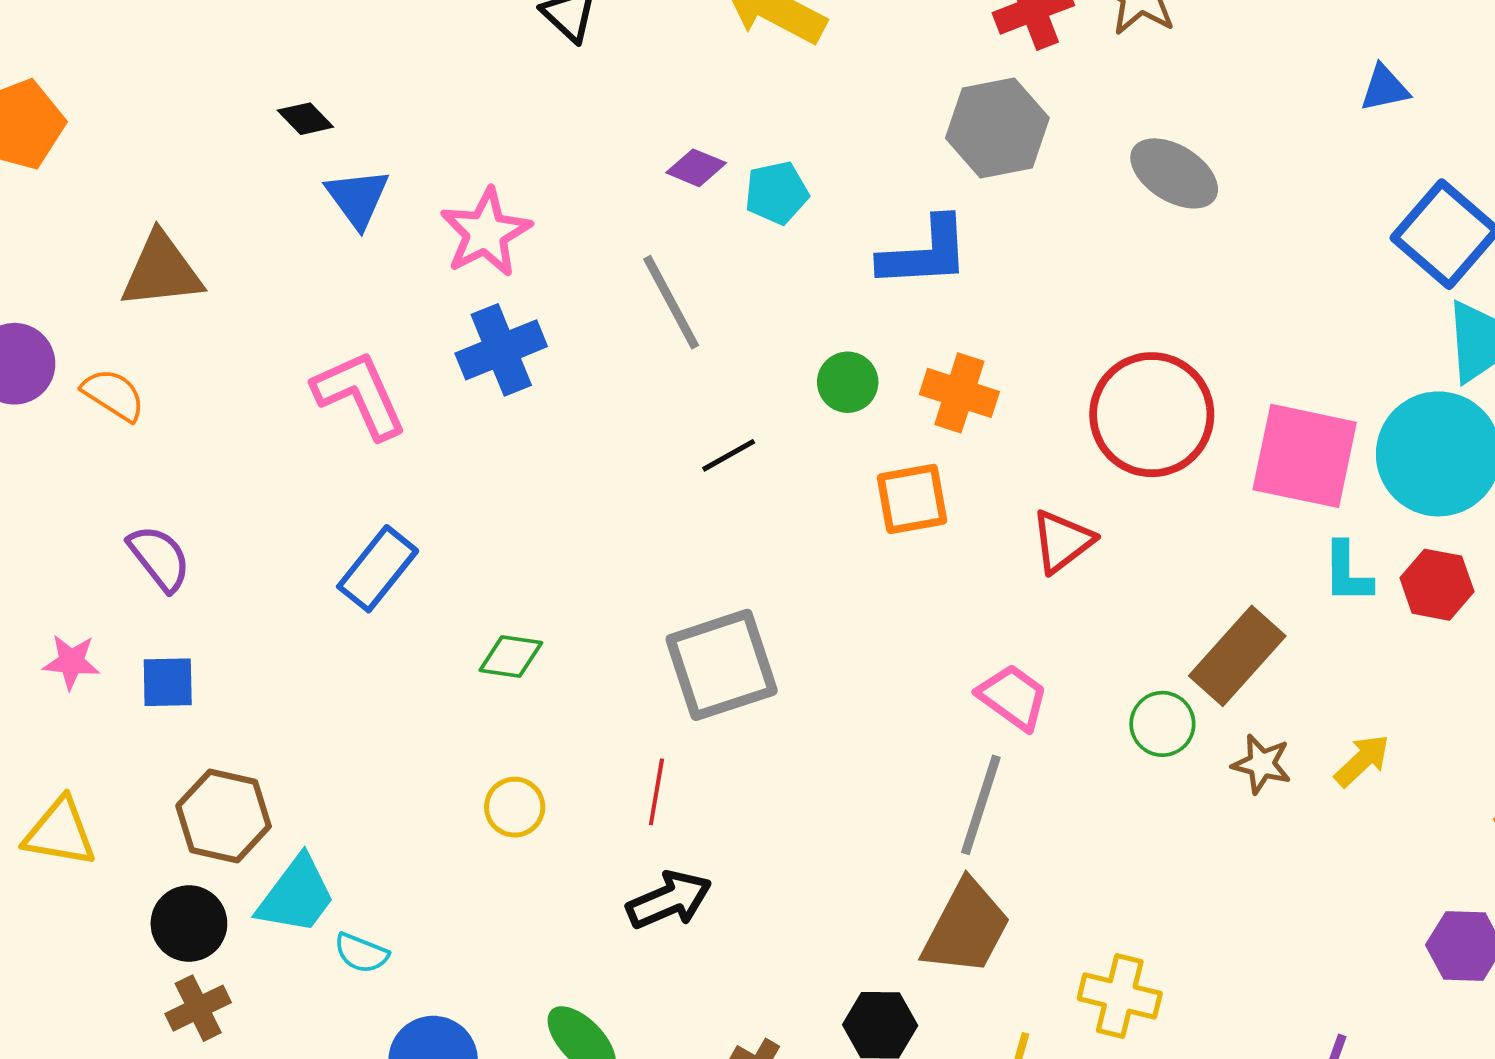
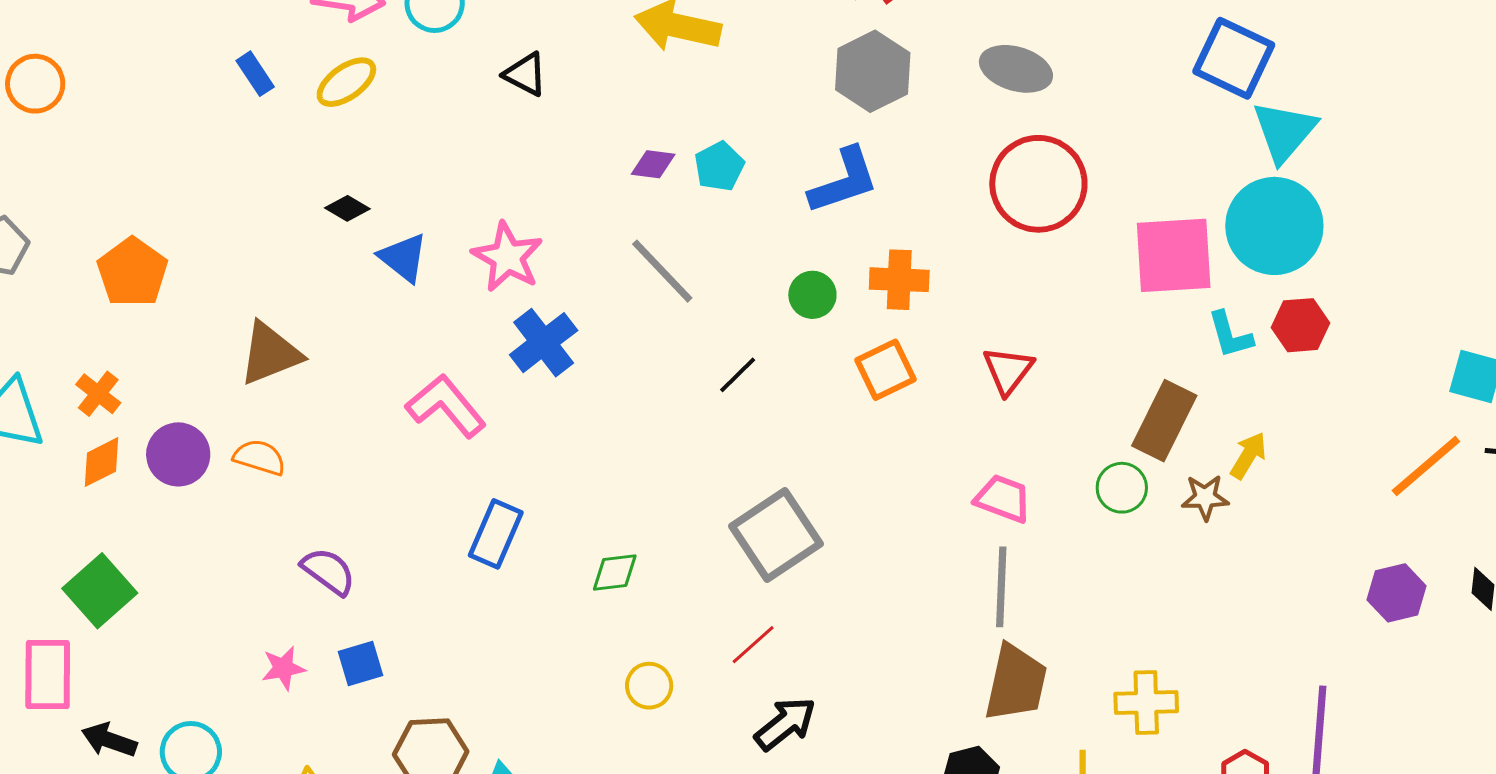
red circle: (1152, 415) -> (1038, 184), moved
yellow arrow: (1362, 761) -> (1248, 455), moved
red line: (656, 792) -> (753, 645), turned 54

